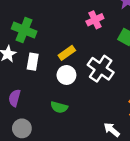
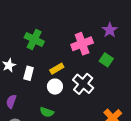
pink cross: (95, 20) -> (82, 44), size x1.5
green cross: (24, 30) -> (34, 39), moved

